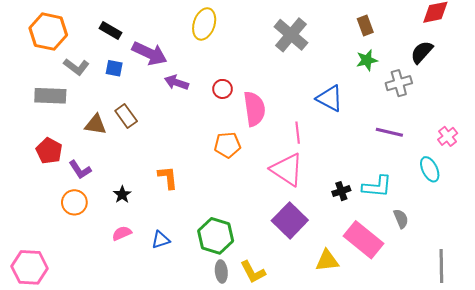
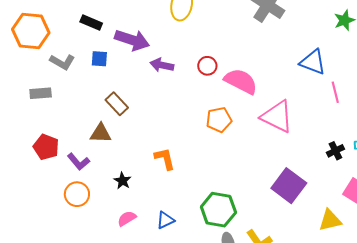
gray rectangle: (50, 96) -> (41, 93), size x0.7
pink semicircle: (254, 109) -> (241, 81), turned -48
brown triangle: (96, 125) -> (101, 133), moved
pink line: (298, 133) -> (335, 92), moved
pink triangle: (287, 169) -> (277, 117), moved

